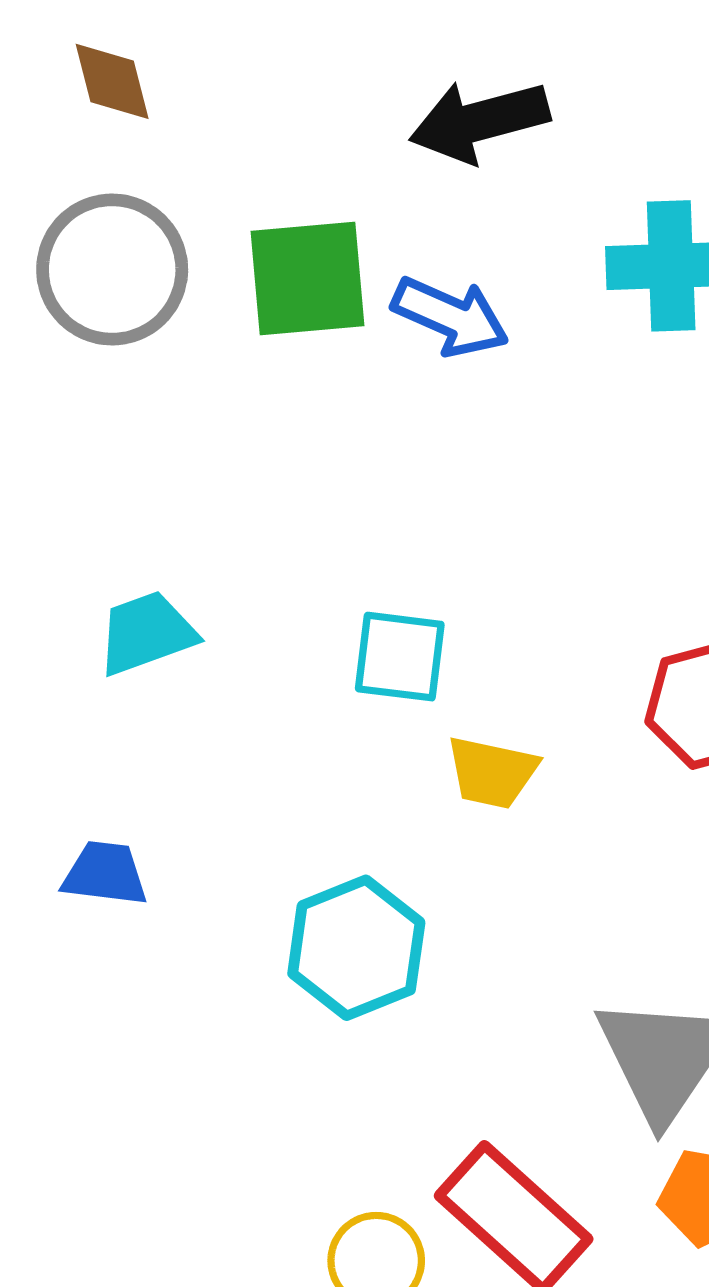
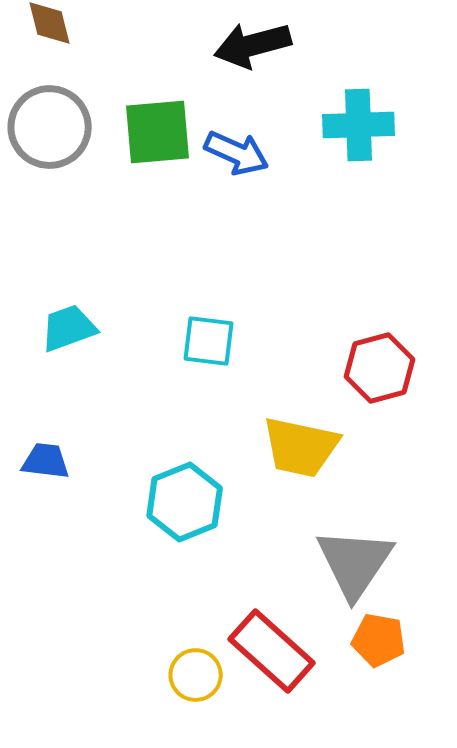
yellow trapezoid: (492, 772) -> (301, 447), moved, size x1.5

